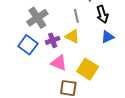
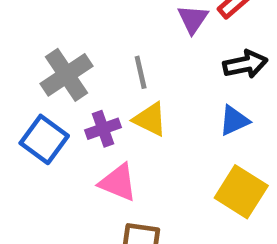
black arrow: (102, 14) -> (245, 64), moved, turned -84
gray line: (76, 16) -> (141, 72), moved
yellow square: (88, 69) -> (241, 192), moved

